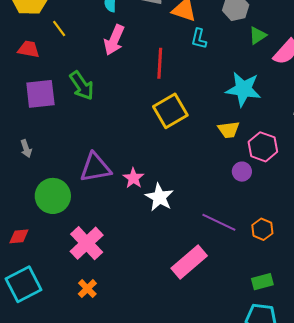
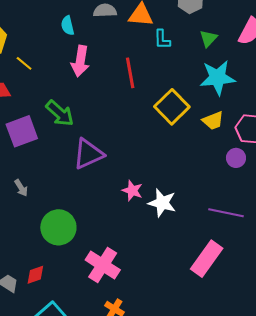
green triangle: (258, 35) -> (208, 38), moved
yellow square: (170, 111) -> (172, 107), moved
purple triangle: (95, 168) -> (88, 154), moved

